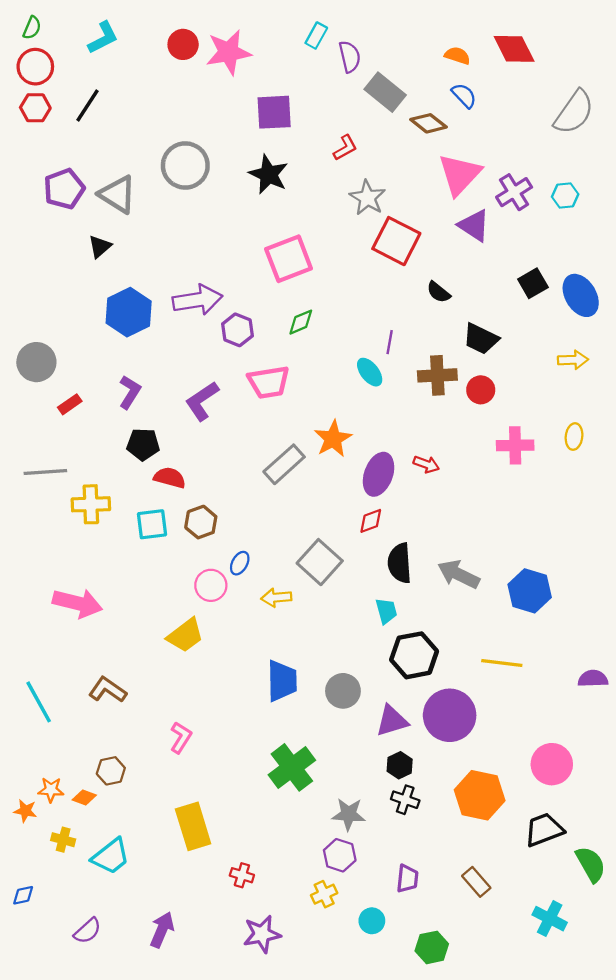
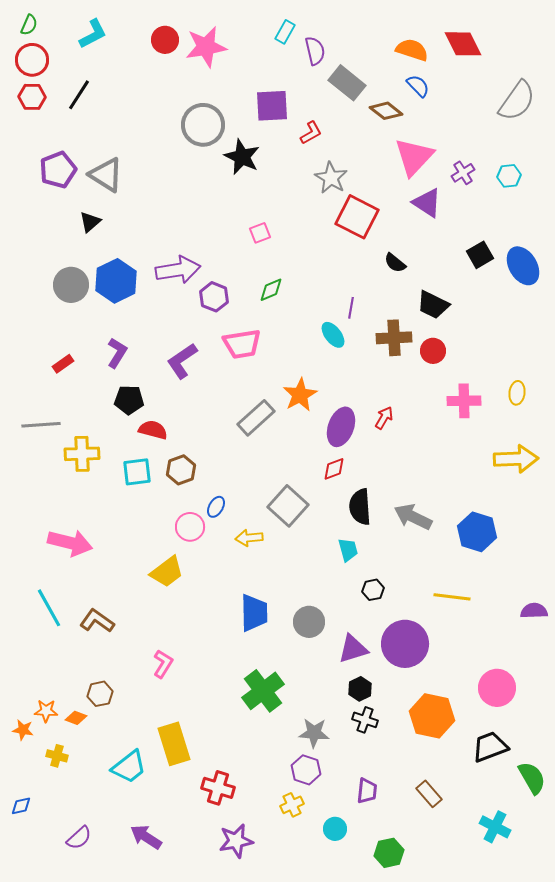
orange semicircle: (457, 56) -> (412, 50), size x1.4
purple square: (274, 112) -> (272, 106), moved
gray circle: (185, 165) -> (203, 125), moved
purple cross: (514, 192) -> (463, 173), size x0.7
pink square: (289, 259) -> (260, 233), size x0.5
yellow arrow: (573, 360) -> (516, 459), moved, size x1.6
gray circle: (36, 362) -> (71, 285), moved
red arrow: (426, 464) -> (384, 418), turned -80
black hexagon: (414, 655) -> (373, 590), size x0.5
cyan line: (39, 702) -> (49, 608), moved
cyan trapezoid: (111, 856) -> (129, 767), moved
red cross: (242, 875) -> (218, 788), size x1.5
purple arrow: (162, 930) -> (146, 837), turned -80

